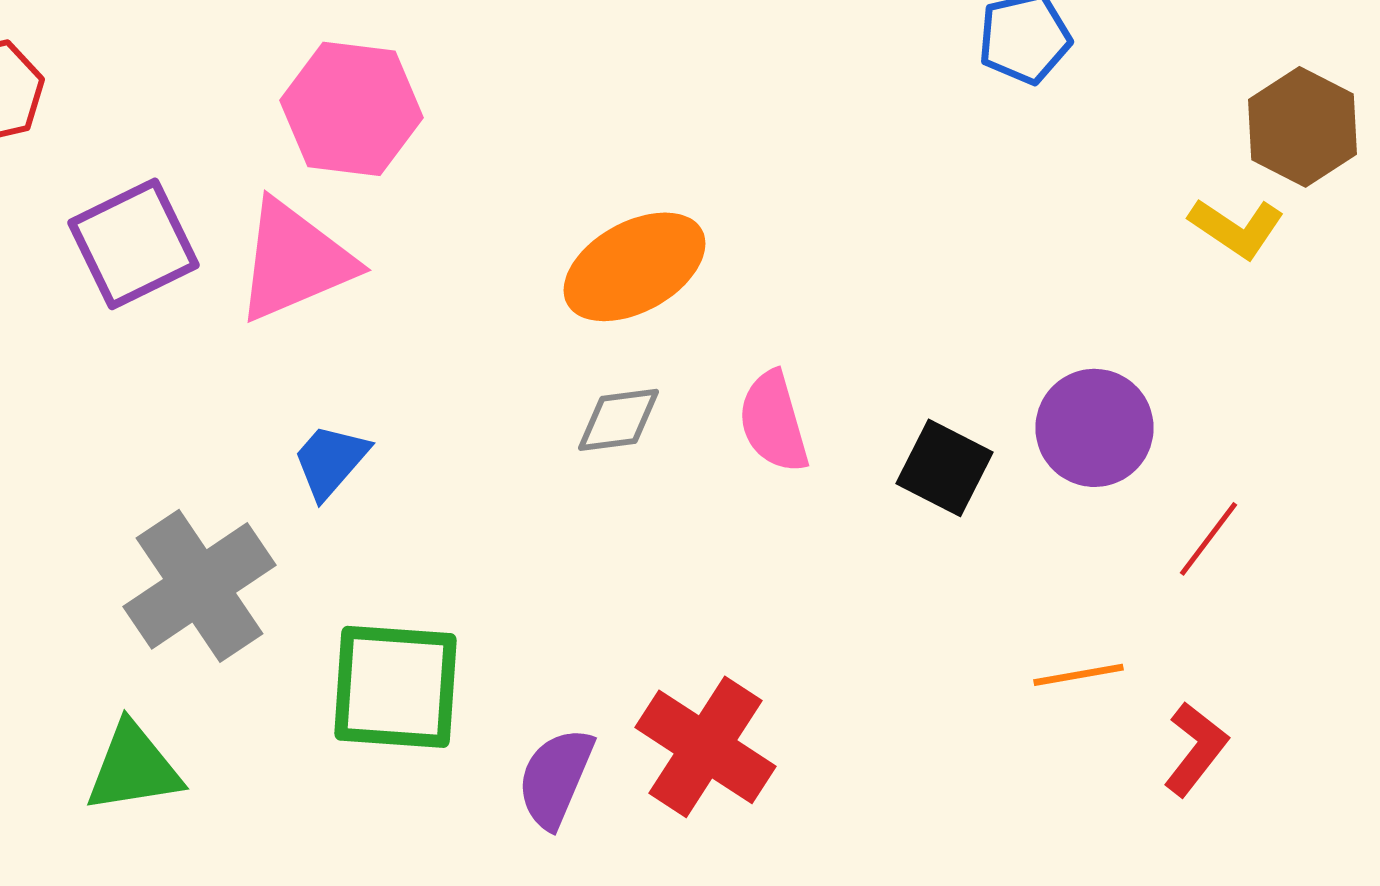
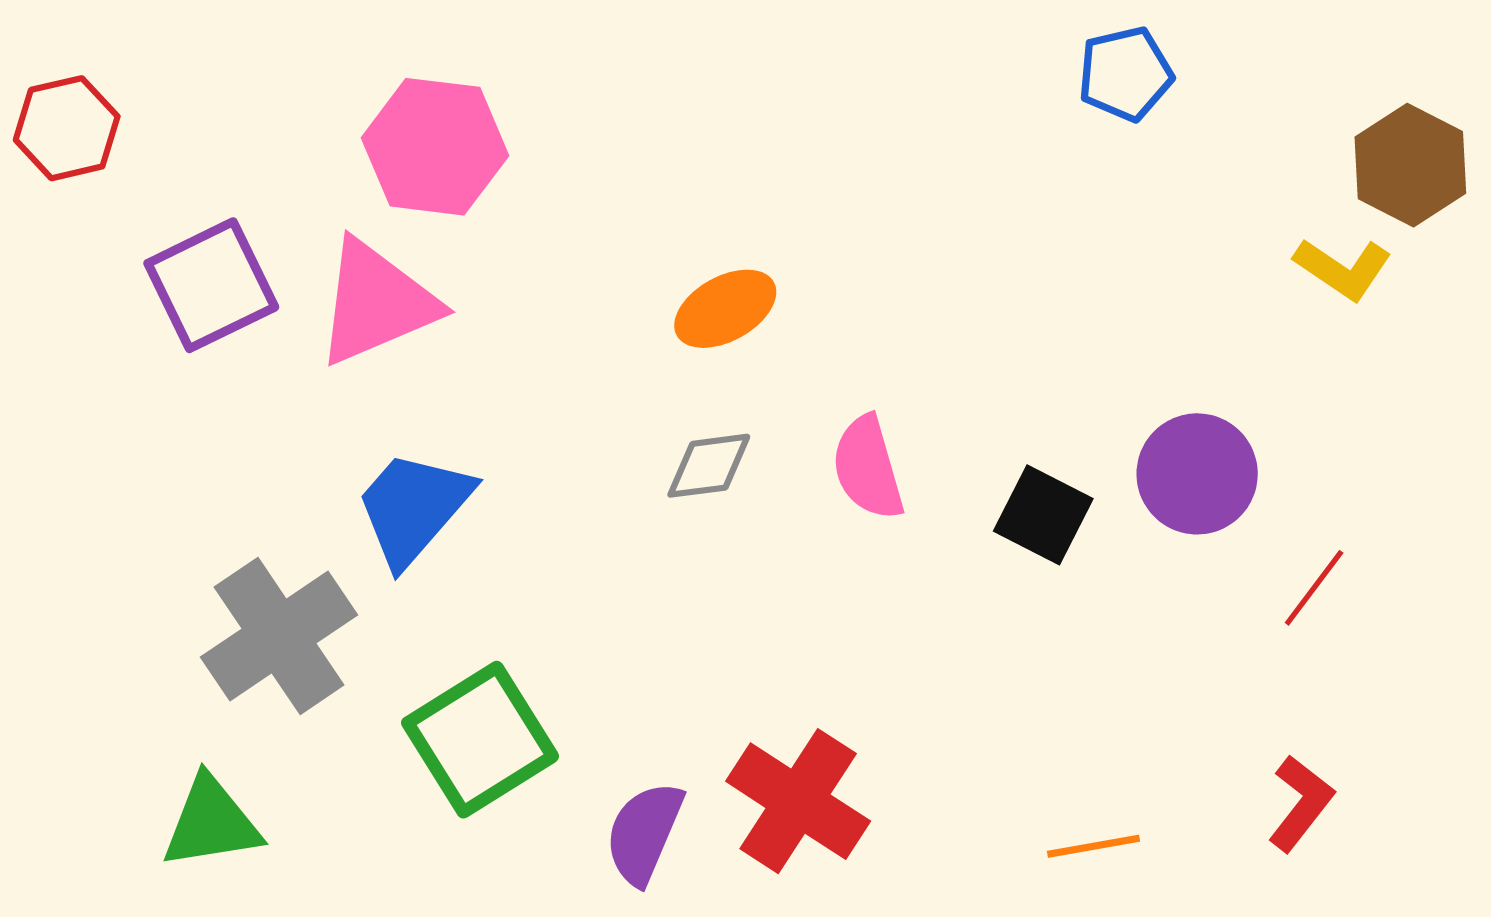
orange ellipse: (634, 267) -> (725, 309), size x0.7
blue trapezoid: (330, 461) -> (413, 508), size x1.5
orange line: (1078, 675) -> (1094, 846), moved
green square: (396, 687) -> (480, 740), turned -36

